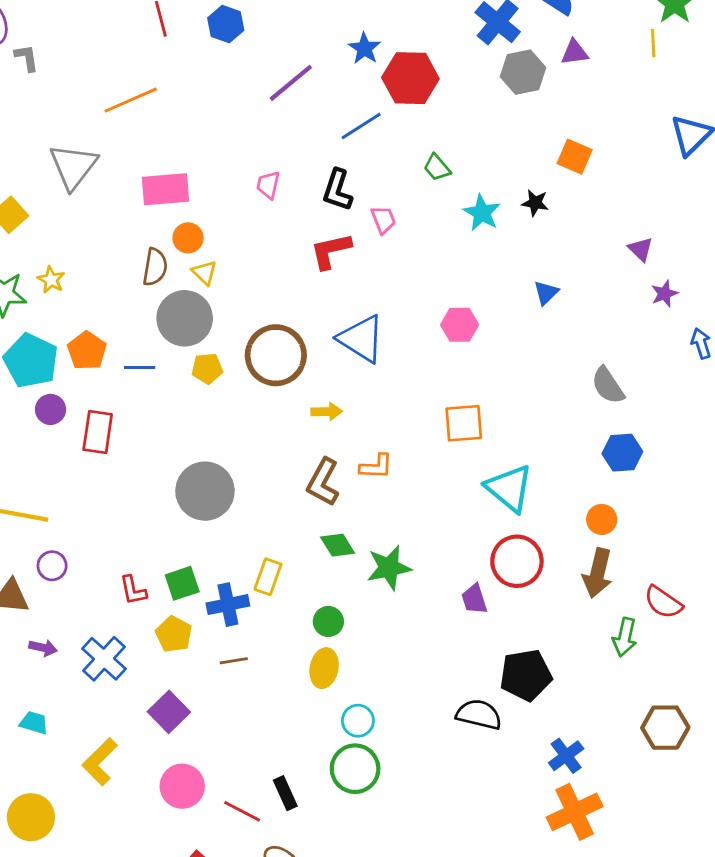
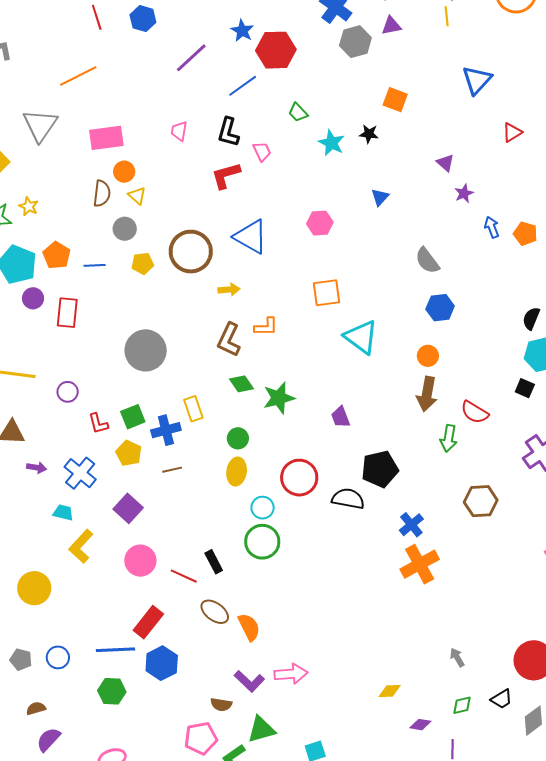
gray circle: (185, 318) -> (125, 229), size x0.6
red circle: (517, 561) -> (299, 478), moved
purple circle: (52, 566) -> (68, 392), moved
yellow rectangle: (268, 577) -> (193, 409), turned -35
cyan trapezoid: (34, 723) -> (63, 513), moved

